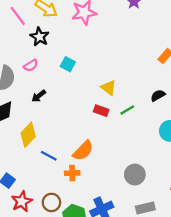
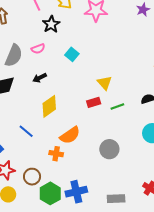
red rectangle: (101, 111) -> (94, 102), turned -48
yellow diamond: (28, 135) -> (49, 106), moved
blue line: (49, 156) -> (26, 131), moved
gray circle: (135, 175) -> (109, 149), moved

